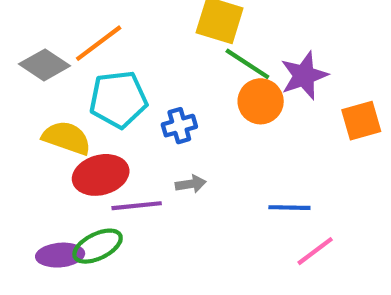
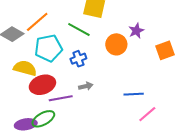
green line: (247, 64) -> (79, 29), moved
purple star: (304, 76) -> (136, 31), size x0.7

